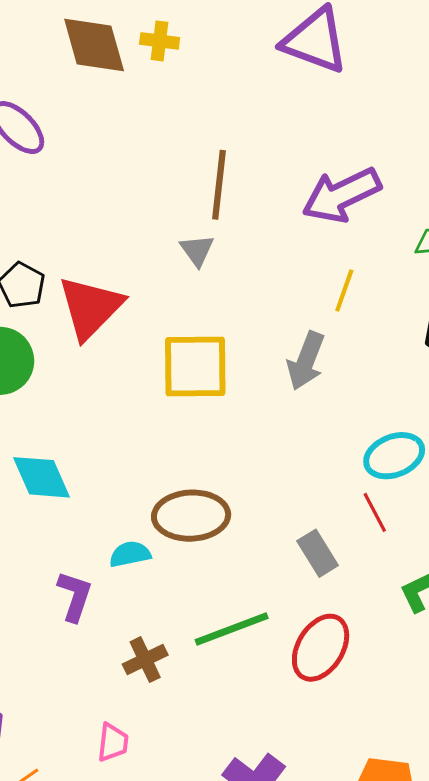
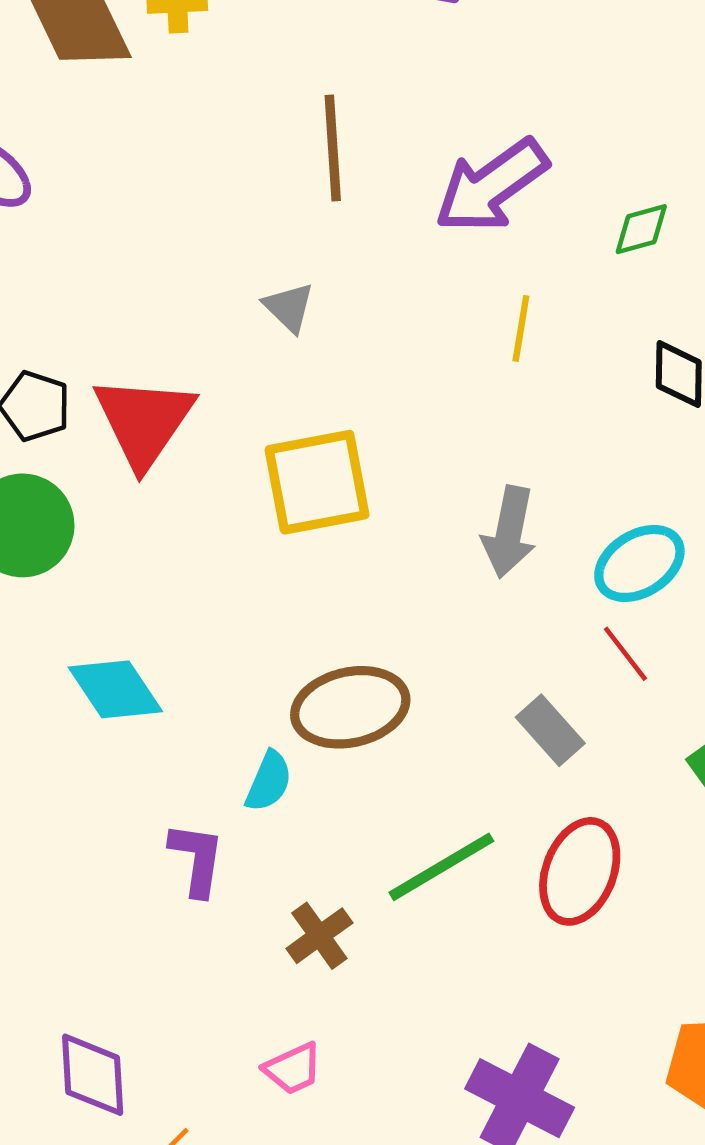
brown line: (219, 185) -> (333, 148), moved
gray arrow: (306, 361) -> (509, 532), moved
cyan semicircle: (130, 554) -> (269, 781), turned 135
pink trapezoid: (113, 742) -> (293, 1069), turned 69

